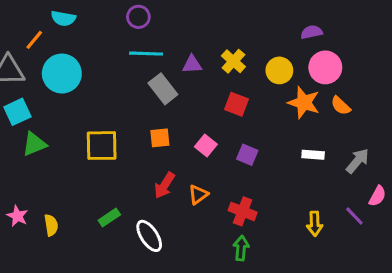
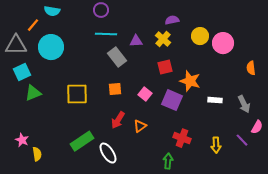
purple semicircle: (312, 32) -> (172, 20), moved
yellow circle: (279, 70) -> (200, 36), moved
orange star: (304, 103) -> (190, 81), moved
red square: (236, 104) -> (165, 67), turned -35
orange semicircle: (341, 106) -> (251, 68), moved, turned 40
purple square: (247, 155) -> (172, 100), size x1.5
gray arrow: (357, 161) -> (244, 104), turned 114
red cross: (243, 211) -> (182, 138), moved
green rectangle: (109, 218) -> (82, 141), size x1.6
yellow semicircle: (51, 225) -> (37, 154), moved

